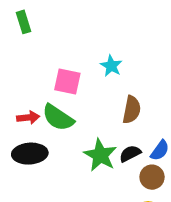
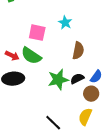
red arrow: (28, 118) -> (12, 56), turned 32
green star: (100, 155) -> (58, 80), turned 30

